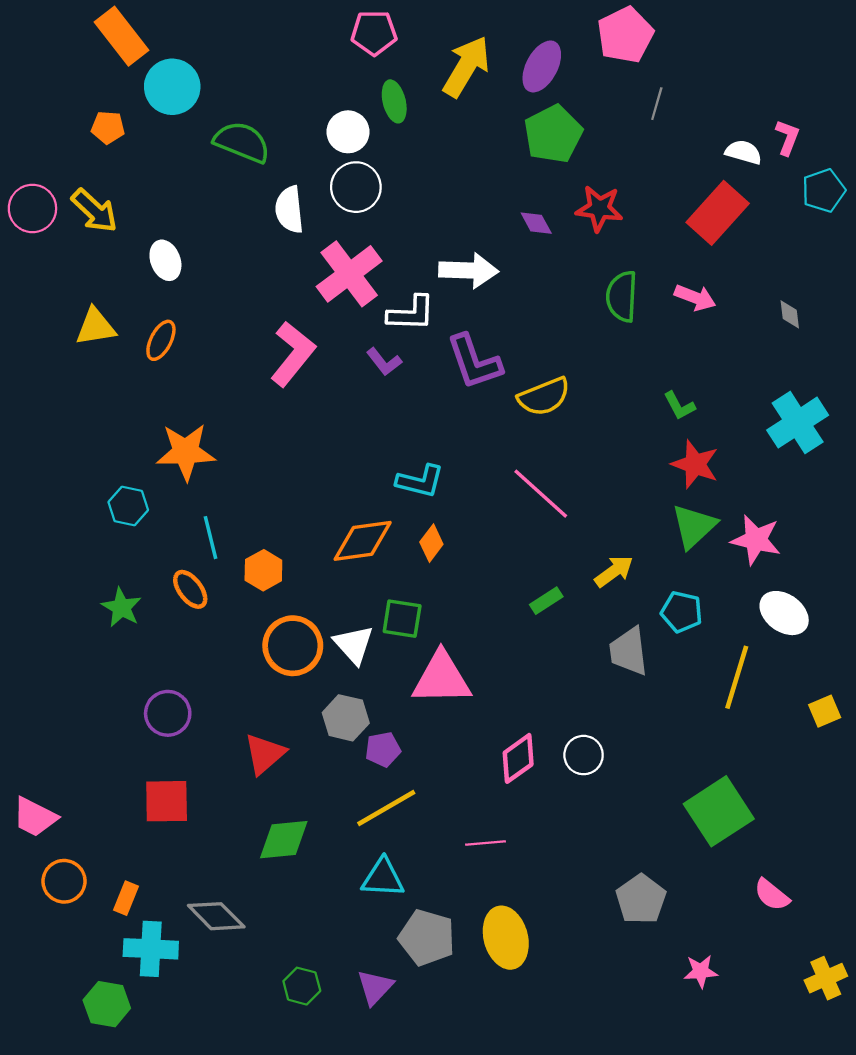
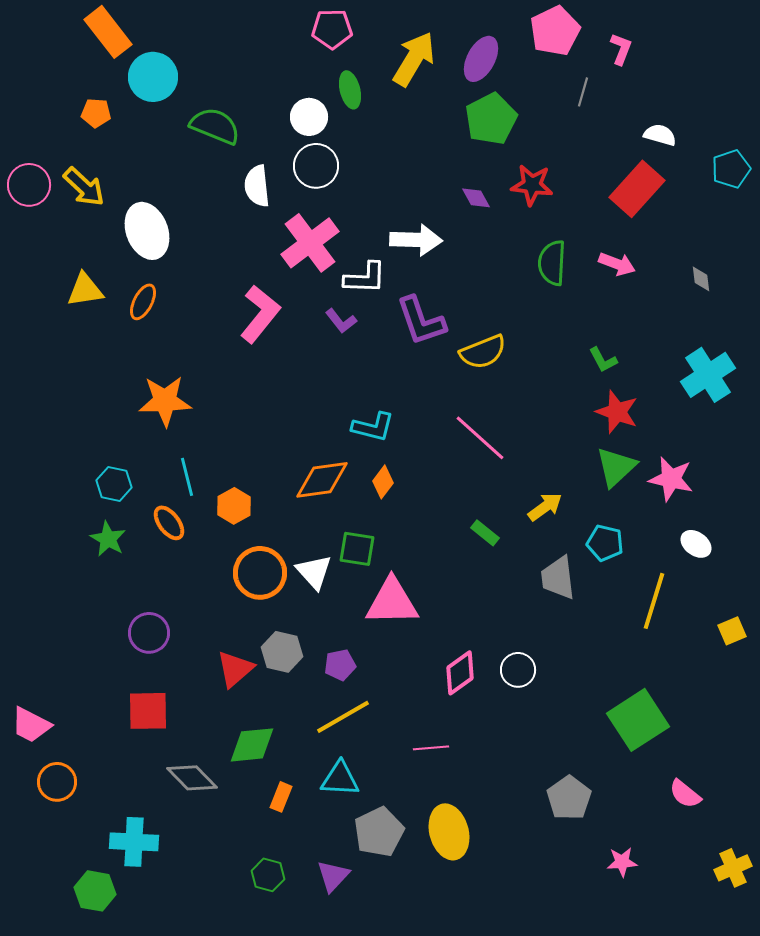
pink L-shape: (787, 137) -> (621, 49), moved
white ellipse: (165, 260) -> (147, 231), size x1.6
cyan hexagon: (128, 506) -> (114, 484), moved
green rectangle: (546, 601) -> (485, 533), turned 72
white ellipse: (784, 613) -> (696, 544), size x0.7
gray hexagon: (346, 718) -> (282, 652), moved
orange rectangle: (126, 898) -> (281, 797), moved
gray diamond: (216, 916) -> (192, 778), moved
gray pentagon: (427, 938) -> (379, 832), turned 30

